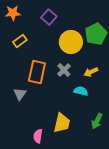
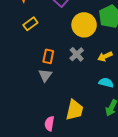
orange rectangle: (37, 72) -> (48, 56), size x0.6
cyan semicircle: (81, 91) -> (106, 83), moved
gray triangle: (20, 94) -> (45, 75), moved

